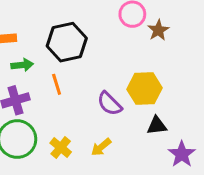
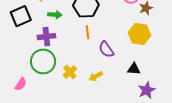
orange line: (57, 84) -> (88, 32), moved
yellow hexagon: (145, 89) -> (139, 34), moved

